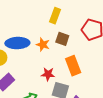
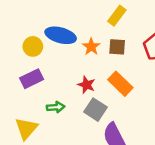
brown square: (62, 39) -> (117, 47), turned -32
orange rectangle: (73, 66) -> (120, 84), turned -42

